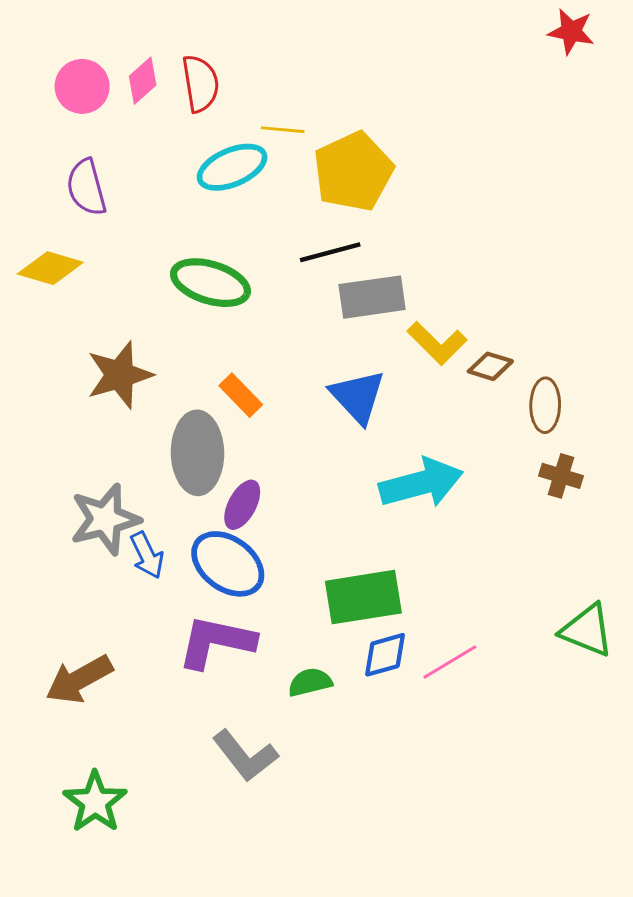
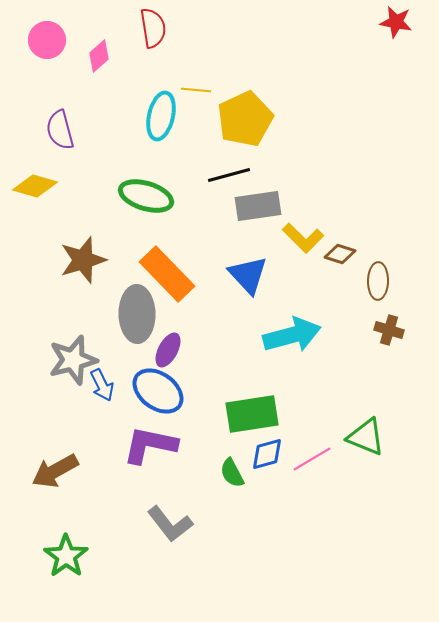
red semicircle: (200, 84) -> (153, 28), moved
pink circle: (82, 86) -> (47, 40), moved
cyan ellipse: (232, 167) -> (161, 116), turned -54
orange rectangle: (241, 395) -> (167, 274), size x1.8
green triangle: (587, 630) -> (366, 437), moved
green semicircle: (310, 682) -> (232, 473), moved, turned -104

